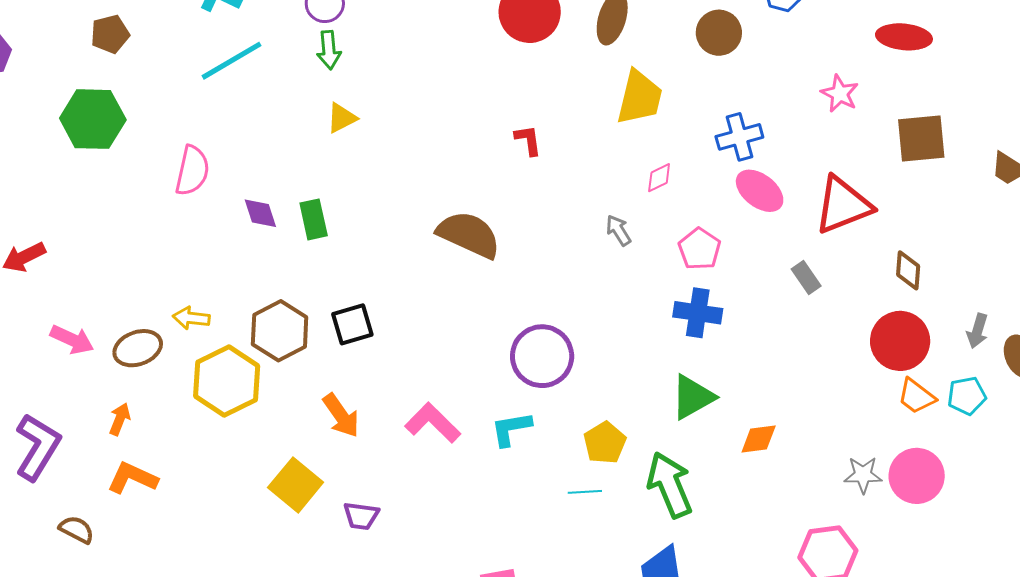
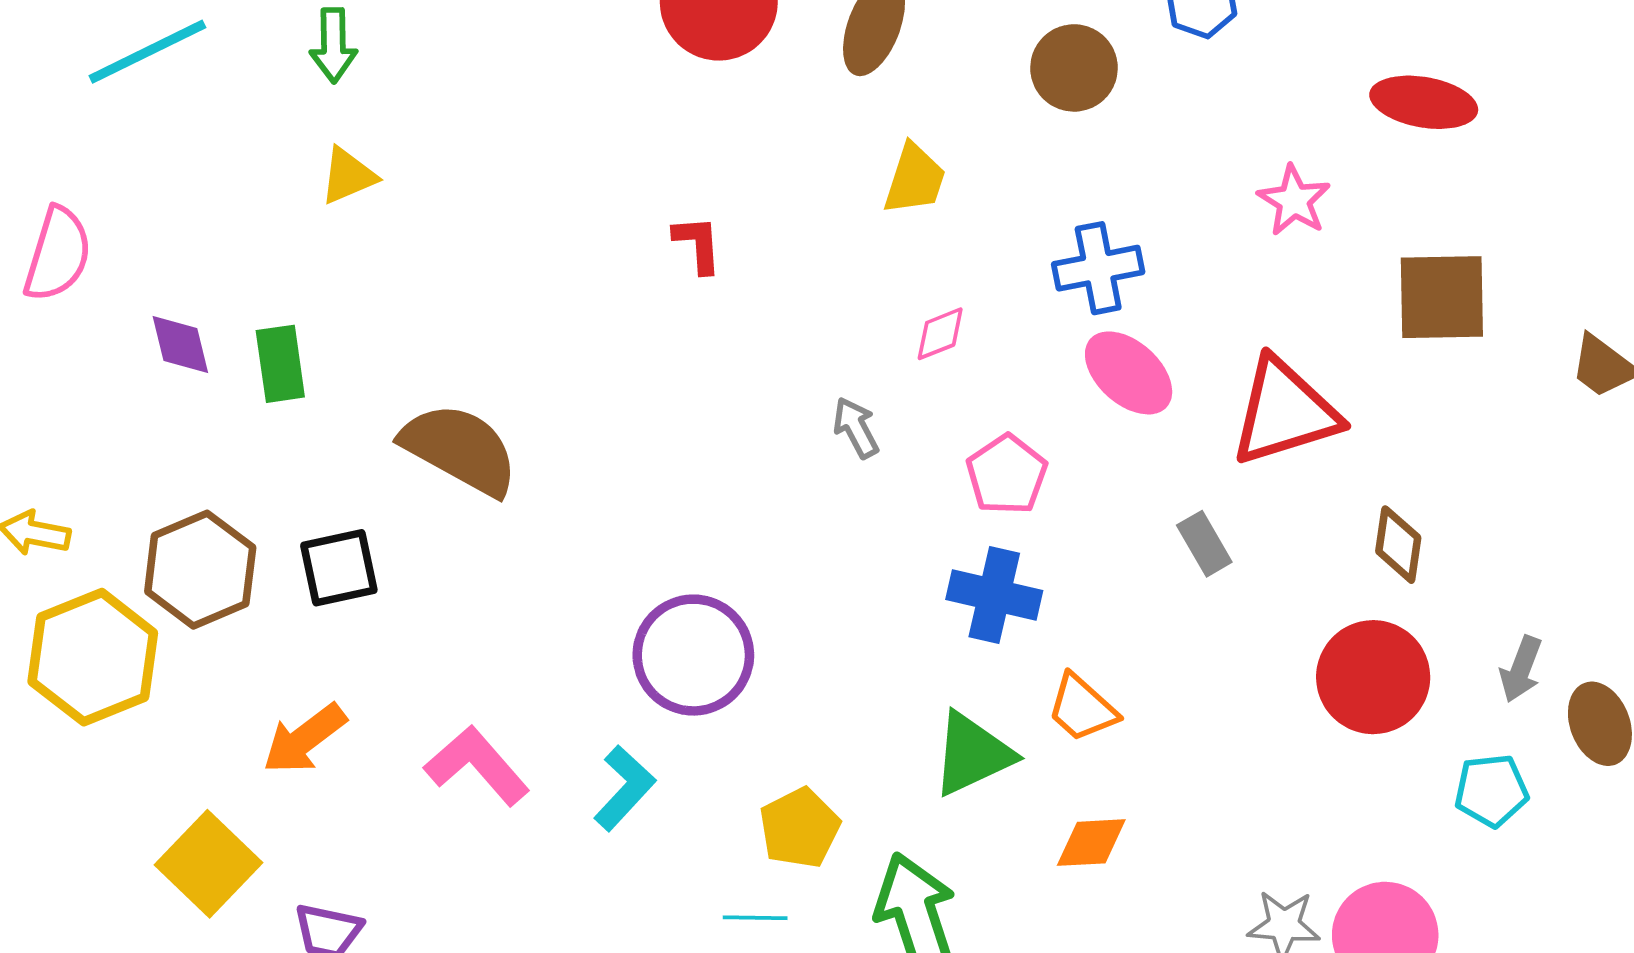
yellow trapezoid: (640, 97) -> (915, 179), size x0.7
brown semicircle: (469, 235) -> (460, 449), moved
orange trapezoid: (916, 396) -> (1082, 708), moved
orange arrow: (341, 416) -> (304, 739), turned 84
cyan L-shape: (511, 429) -> (624, 788), turned 138

